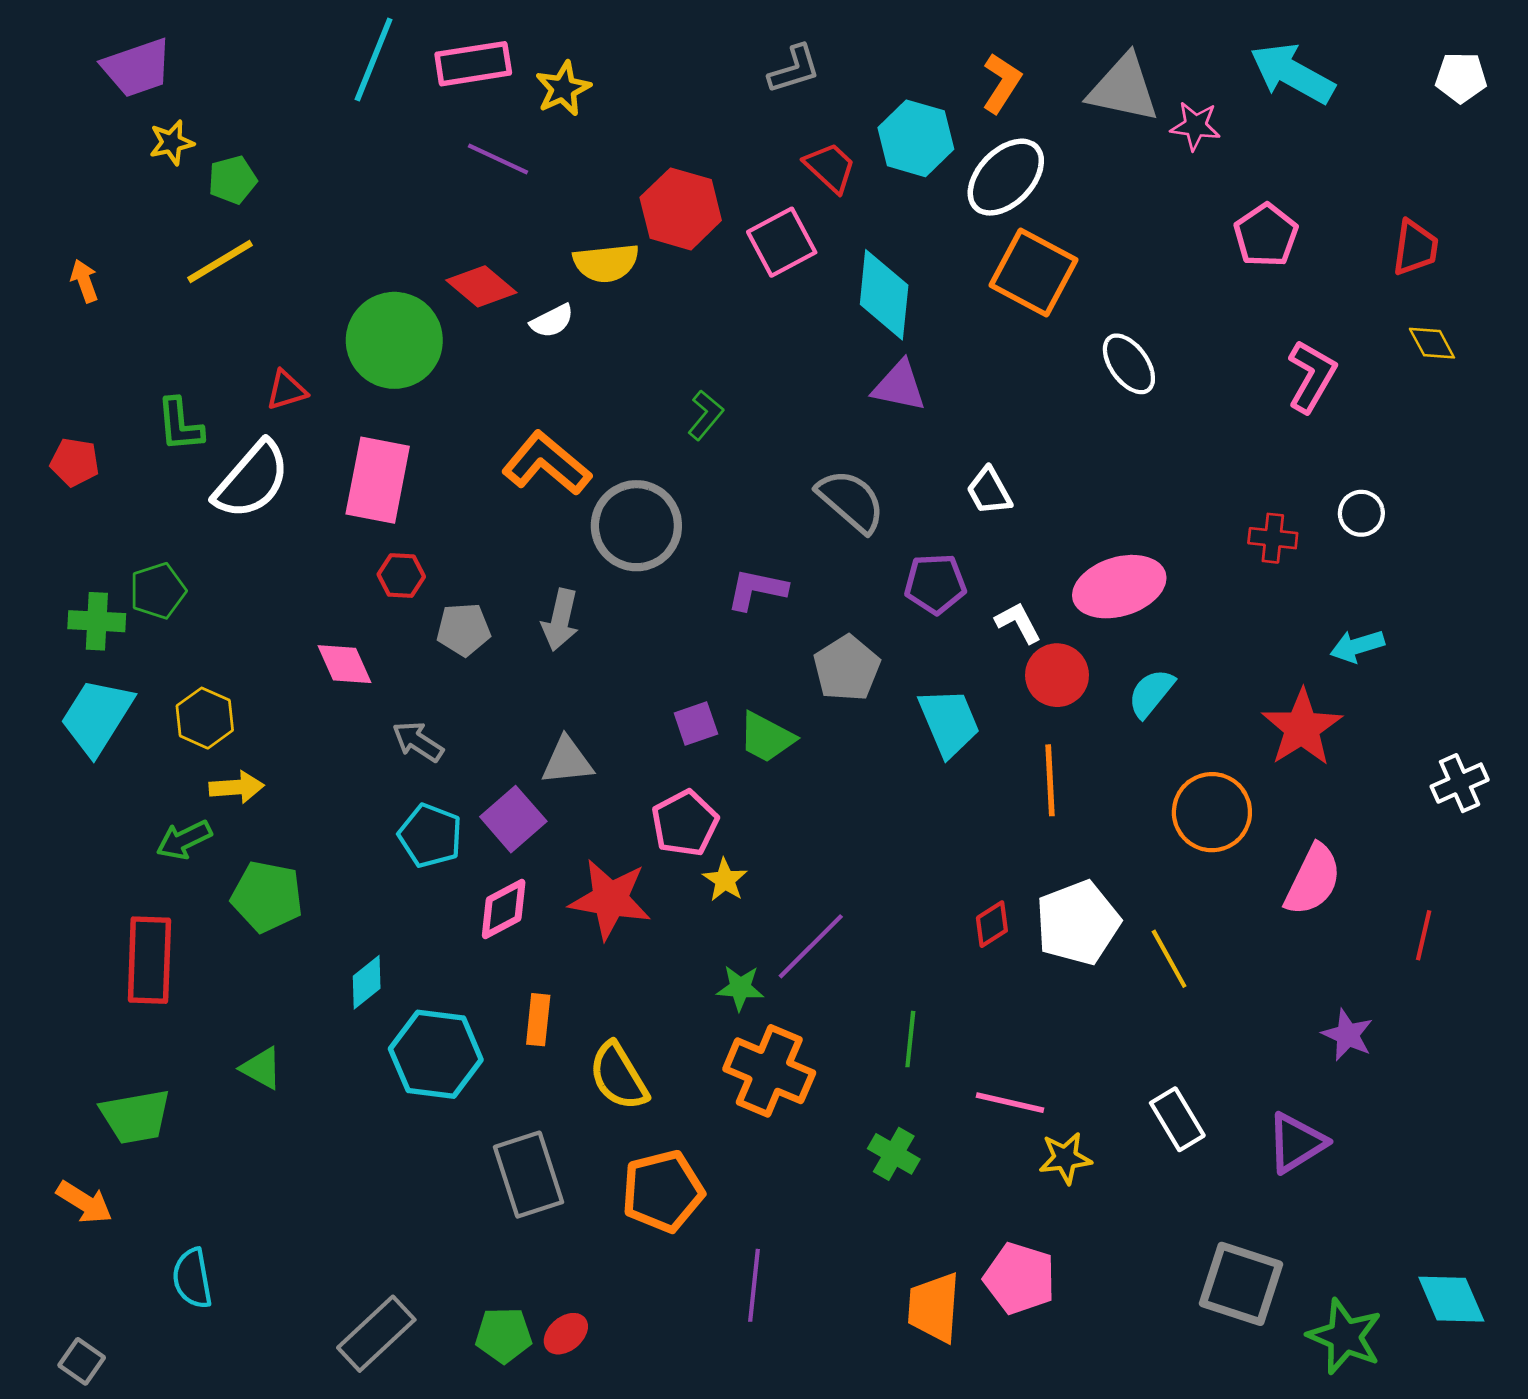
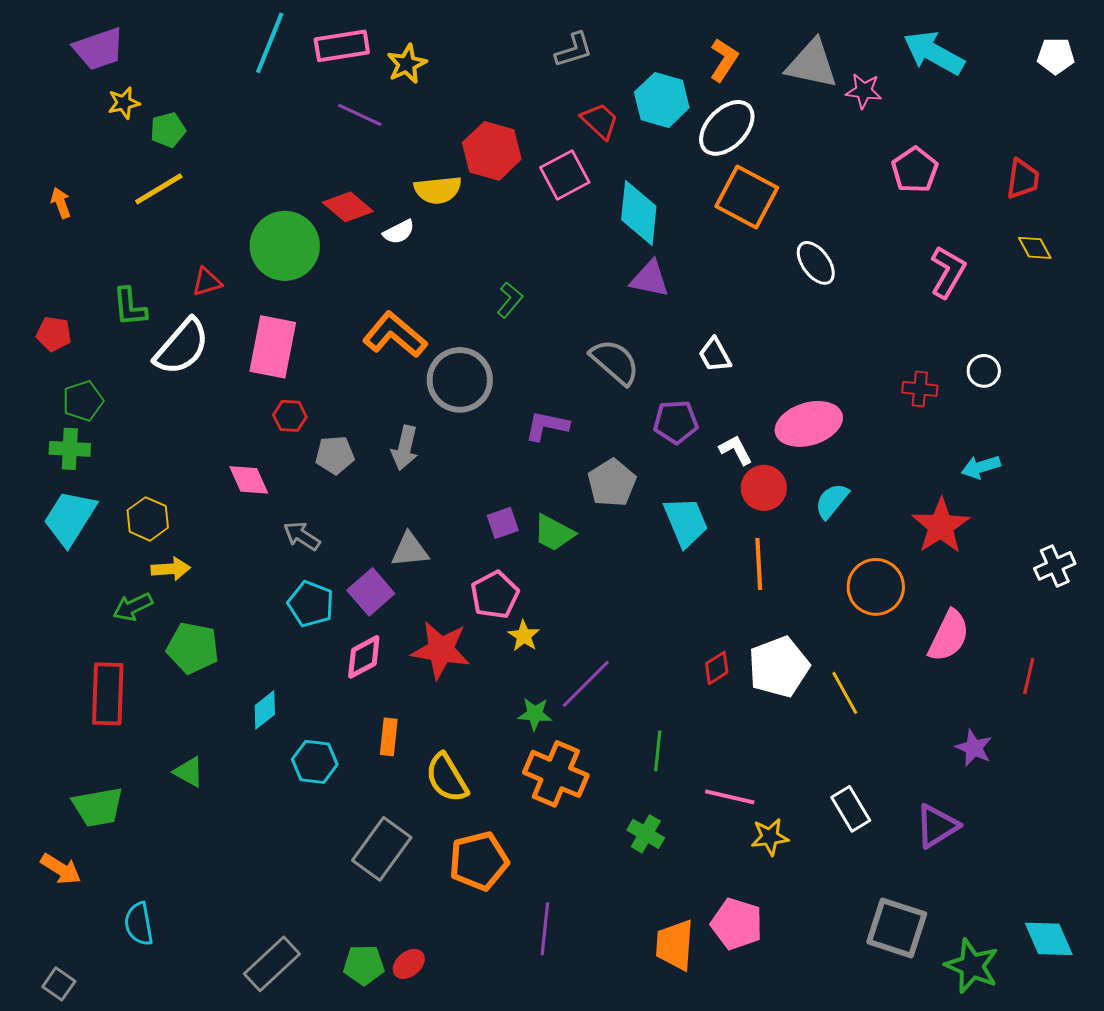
green pentagon: (158, 591) -> (83, 401), moved
cyan hexagon: (436, 1054) -> (315, 762), size x0.7
gray rectangle: (529, 1175) -> (382, 849), turned 54

